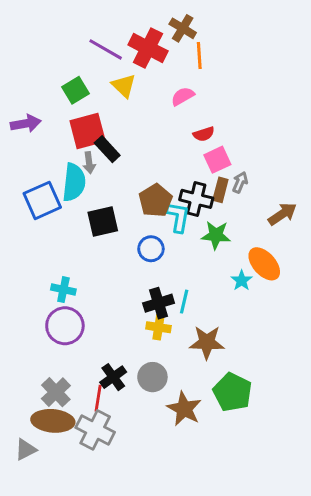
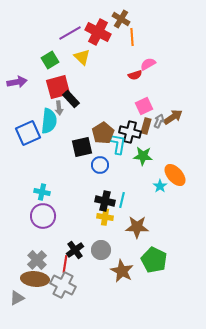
purple line: (106, 49) -> (70, 33), turned -60
pink semicircle: (183, 96) -> (148, 64), moved
red semicircle: (204, 134) -> (135, 75), moved
brown arrow: (282, 214) -> (173, 117), moved
black square: (103, 222) -> (82, 147), moved
black cross: (159, 303) -> (105, 201), turned 30

